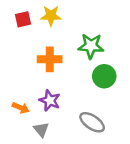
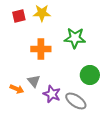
green circle: (104, 76) -> (90, 75), moved
purple star: (50, 100) -> (52, 94), moved
gray triangle: (41, 130) -> (34, 81), moved

